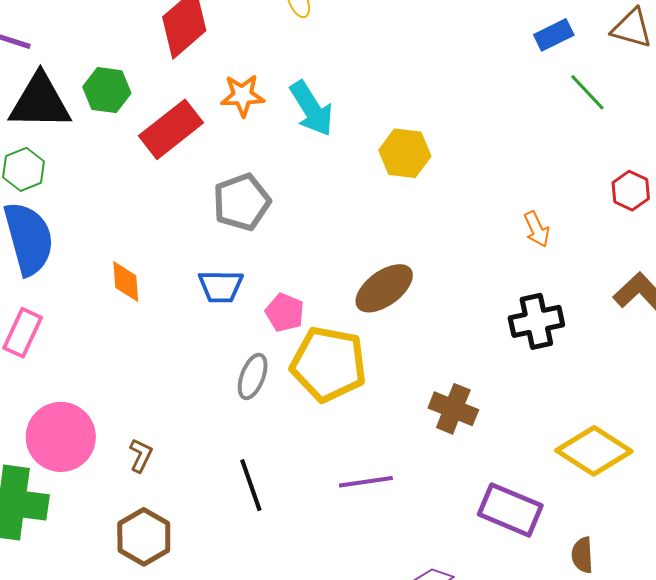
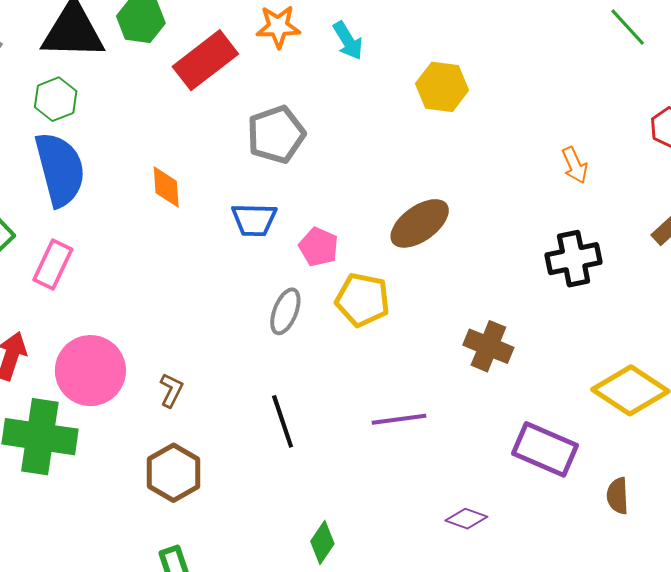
cyan arrow: (311, 109) -> (348, 41), size x0.7
orange diamond: (126, 282) -> (166, 187), moved
yellow pentagon: (329, 364) -> (363, 300), size x0.7

